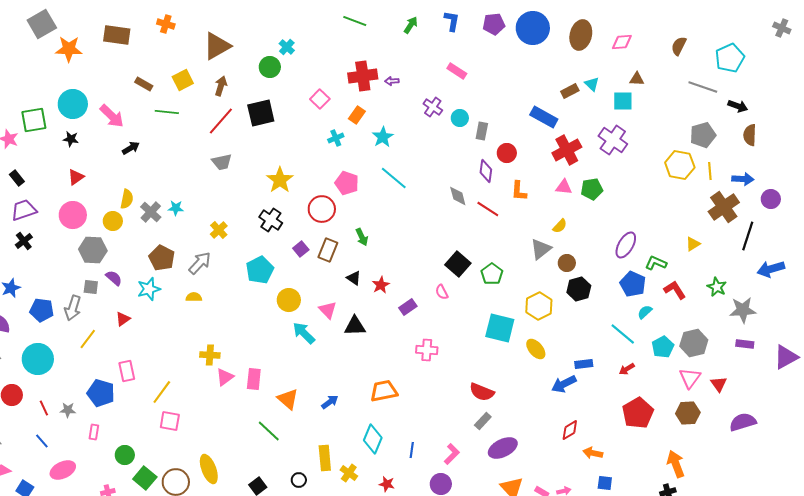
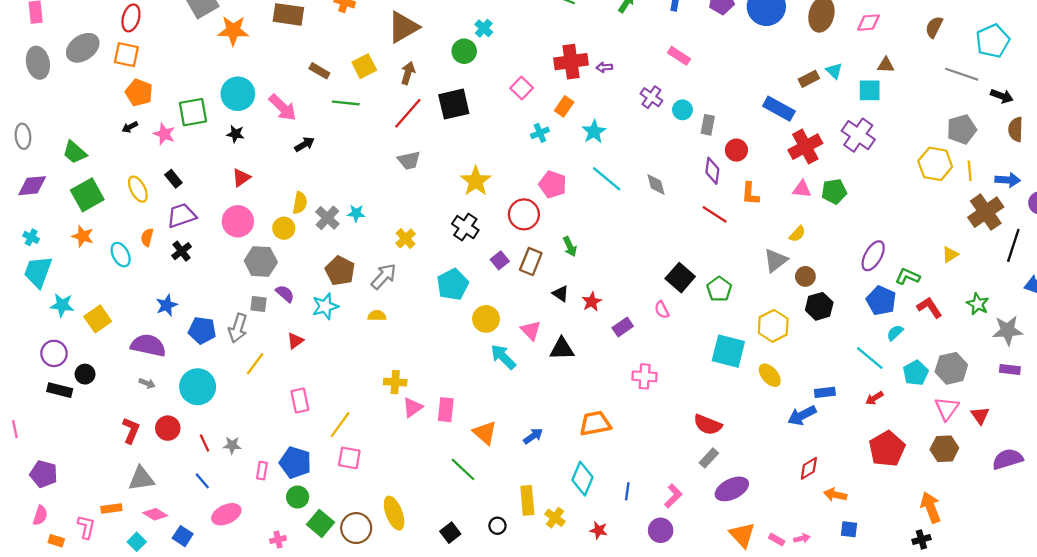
gray diamond: (458, 196) -> (656, 185), moved
blue pentagon: (101, 393) -> (295, 463), moved

